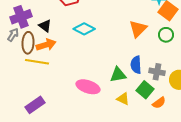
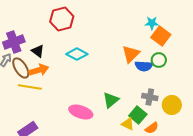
brown ellipse: (28, 43) -> (21, 68), turned -35
blue semicircle: (136, 65) -> (144, 66), moved, turned -84
green triangle: (118, 75) -> (111, 100), turned -30
yellow triangle: (123, 99) -> (128, 124), moved

